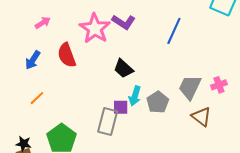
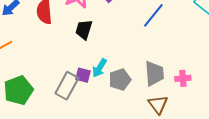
black trapezoid: (123, 69) -> (84, 30), moved, turned 50
gray trapezoid: (190, 87) -> (154, 73), turned 136

